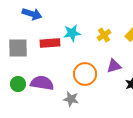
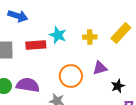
cyan star: (72, 33) -> (58, 35), turned 30
yellow cross: (104, 35) -> (90, 37), turned 32

